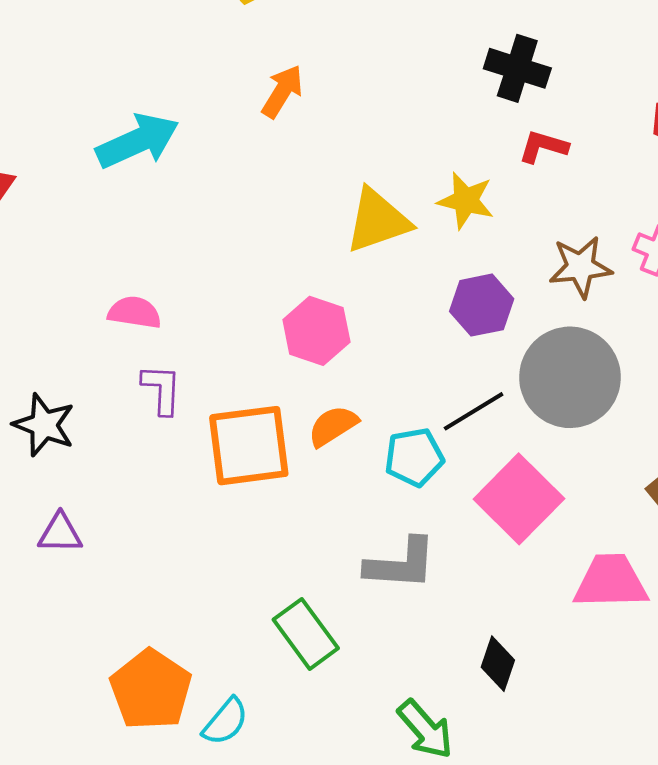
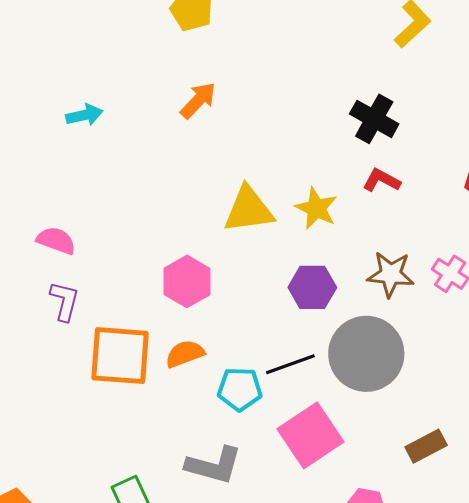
cyan arrow: (138, 141) -> (84, 115), size x0.6

